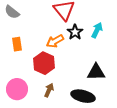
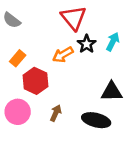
orange rectangle: (17, 44) -> (18, 58), turned 48
red hexagon: (44, 63) -> (35, 81), moved

